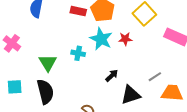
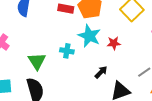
red star: (125, 39) -> (114, 43), moved

